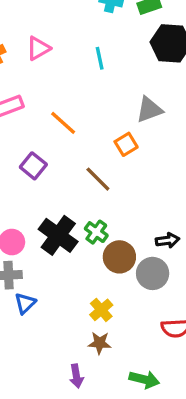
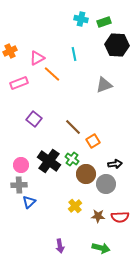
pink triangle: (38, 48) -> (37, 58), moved
orange line: (63, 123) -> (52, 74), moved
orange square: (126, 144) -> (93, 141), moved
brown star: (100, 343) -> (98, 216), moved

